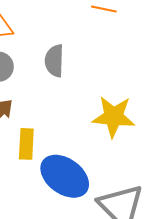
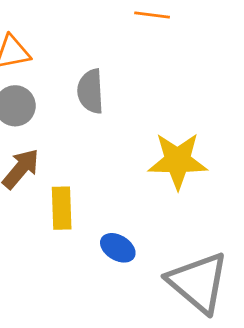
blue ellipse: (65, 176) -> (118, 248), size x0.5

